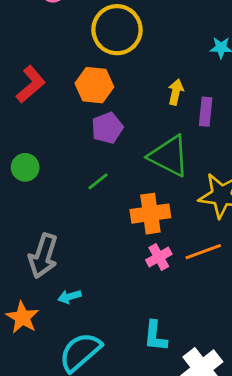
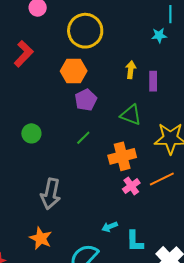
red L-shape: (31, 84) -> (24, 54), moved
green triangle: (169, 156) -> (131, 115), size x0.7
cyan arrow: (69, 297) -> (110, 227), moved

